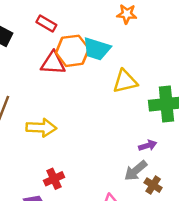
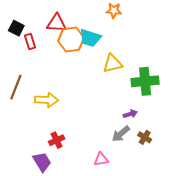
red rectangle: (46, 23) -> (30, 42), moved, turned 42
red triangle: (53, 63) -> (56, 23), moved
brown cross: (153, 185) -> (145, 137), moved

